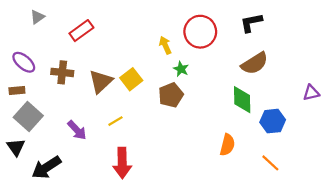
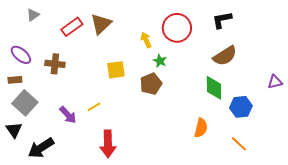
yellow square: (131, 79) -> (116, 70), turned 30
brown triangle: (101, 81) -> (101, 24), moved
yellow line: (115, 121) -> (94, 107), moved

